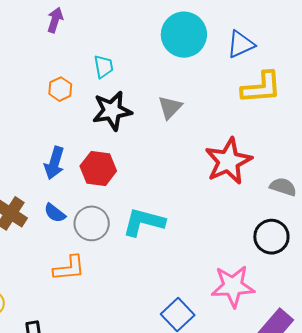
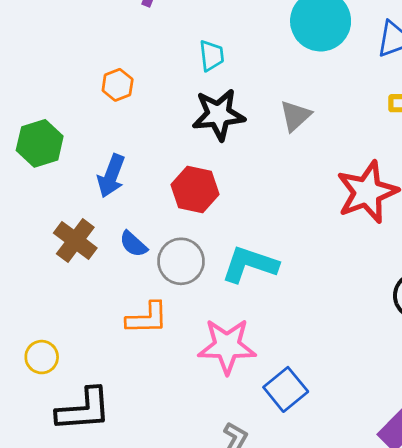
orange hexagon: (60, 89) -> (118, 85), moved
blue arrow: (54, 163) -> (111, 176), moved
pink star: (233, 286) -> (227, 346), moved

